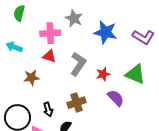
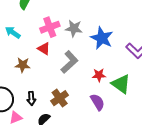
gray star: (74, 18) -> (74, 28), moved, turned -30
pink cross: (50, 33) -> (50, 27), turned -30
red star: (103, 74) -> (99, 75), moved
brown cross: (77, 103) -> (60, 98), turned -30

